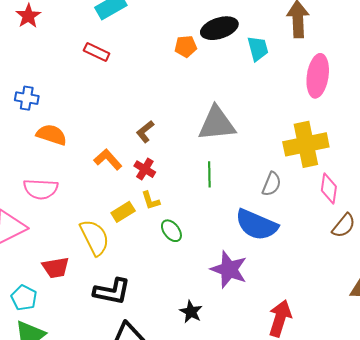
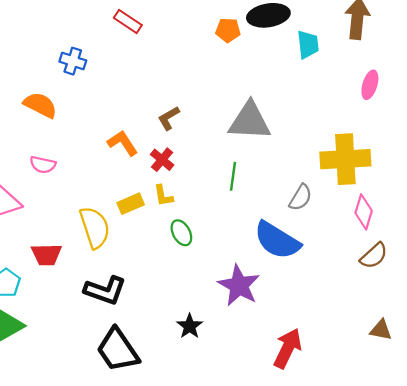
pink ellipse: (318, 76) -> (370, 85), size x0.6
blue cross: (27, 98) -> (73, 61), moved
orange semicircle: (52, 135) -> (40, 105), moved
pink semicircle: (41, 189) -> (43, 165), size x0.7

